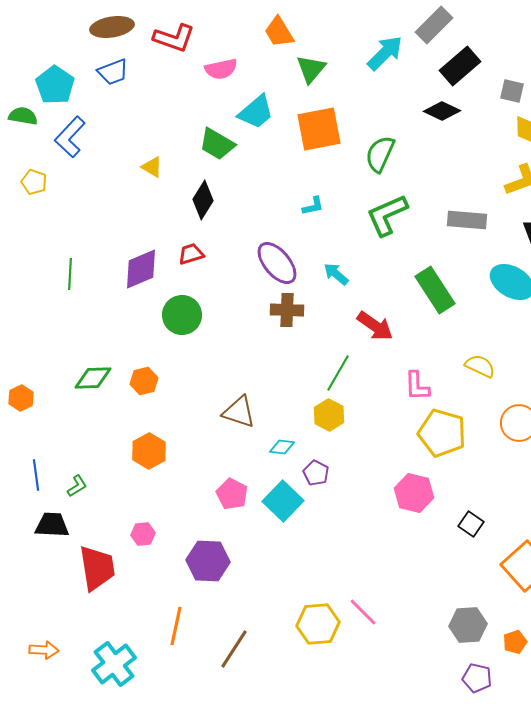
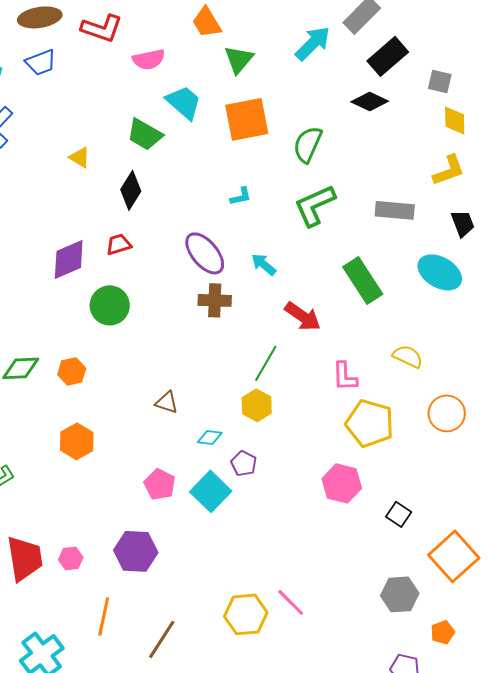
cyan trapezoid: (256, 112) -> (184, 102), turned -99
brown triangle: (239, 412) -> (167, 402), size x0.7
pink hexagon: (143, 534) -> (71, 558), moved
gray hexagon: (468, 625) -> (400, 594), moved

